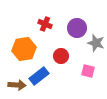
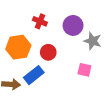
red circle: (61, 56) -> (48, 52), moved

